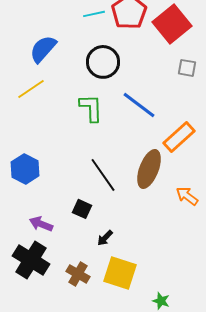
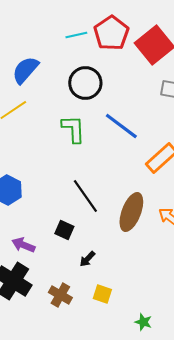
brown ellipse: (149, 169) -> (131, 212), moved
yellow square: (120, 273) -> (102, 294), size x0.6

